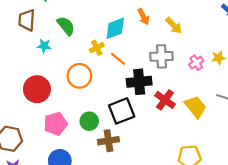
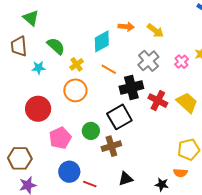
orange arrow: (144, 17) -> (126, 27), turned -49
yellow cross: (97, 48) -> (77, 64), moved
gray cross: (161, 56) -> (148, 61), turned -30

